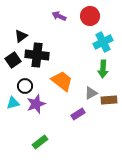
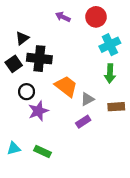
gray triangle: (91, 93) -> (87, 99), moved
cyan triangle: (13, 103) -> (14, 148), moved
green rectangle: (40, 142) -> (43, 152), turned 63

